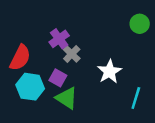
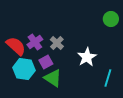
purple cross: (59, 39) -> (35, 42), moved
red semicircle: (20, 58) -> (16, 46), turned -75
purple square: (58, 78) -> (46, 62), turned 32

